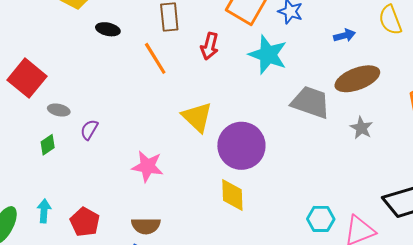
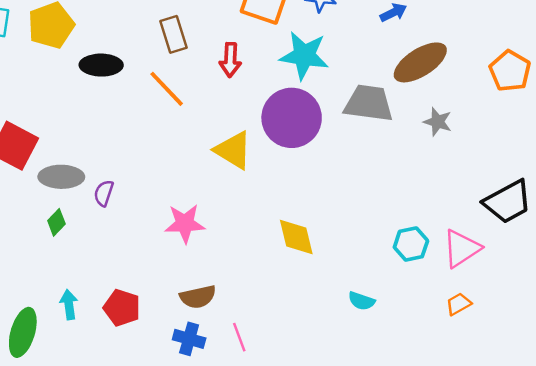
black ellipse: (108, 29) -> (101, 65), size x1.4
gray ellipse: (59, 110) -> (61, 177), size x1.6
purple circle: (241, 146) -> (292, 118), moved

